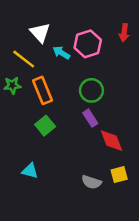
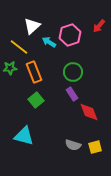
white triangle: (40, 33) -> (32, 26), turned 30
red arrow: (124, 33) -> (99, 26), turned 32
cyan triangle: (30, 171) -> (24, 136), size x1.5
yellow square: (119, 175) -> (95, 147), moved

